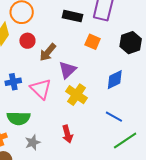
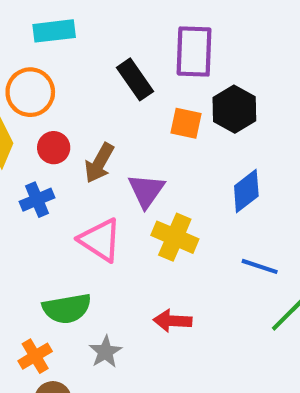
black rectangle: (73, 16) -> (135, 79), turned 54
black hexagon: (131, 43) -> (234, 109), moved
blue cross: (13, 82) -> (37, 200), moved
red arrow: (67, 134) -> (172, 321), turned 120

